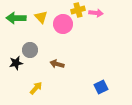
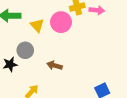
yellow triangle: (41, 17) -> (37, 25), moved

